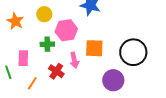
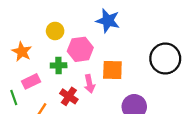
orange star: (15, 21) -> (22, 52), moved
black circle: (133, 52) -> (165, 59), moved
pink rectangle: (23, 58) -> (31, 81), turned 63

